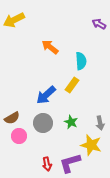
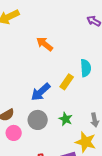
cyan semicircle: (81, 61) -> (86, 68), moved

